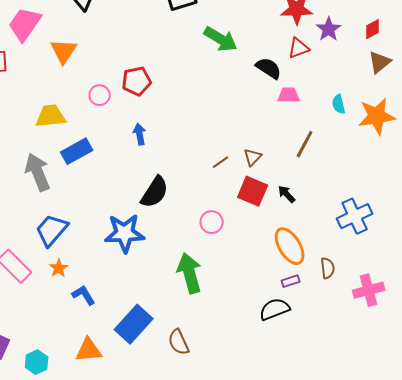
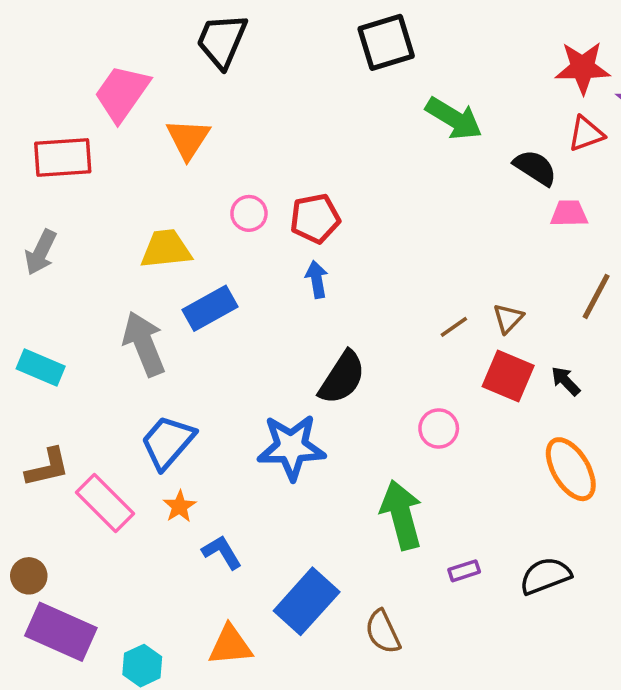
red pentagon: (137, 81) -> (315, 218), moved
purple rectangle: (291, 281) -> (464, 571), moved

